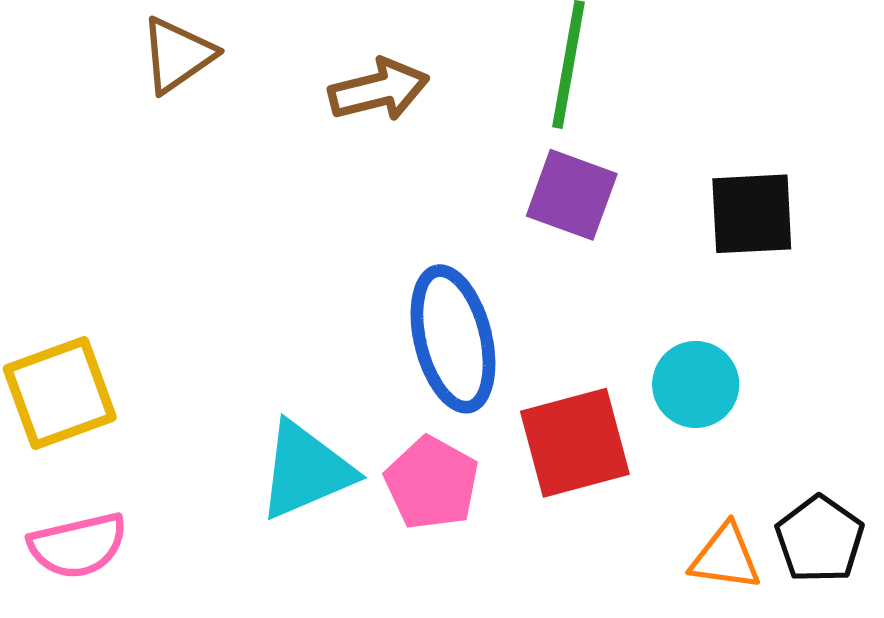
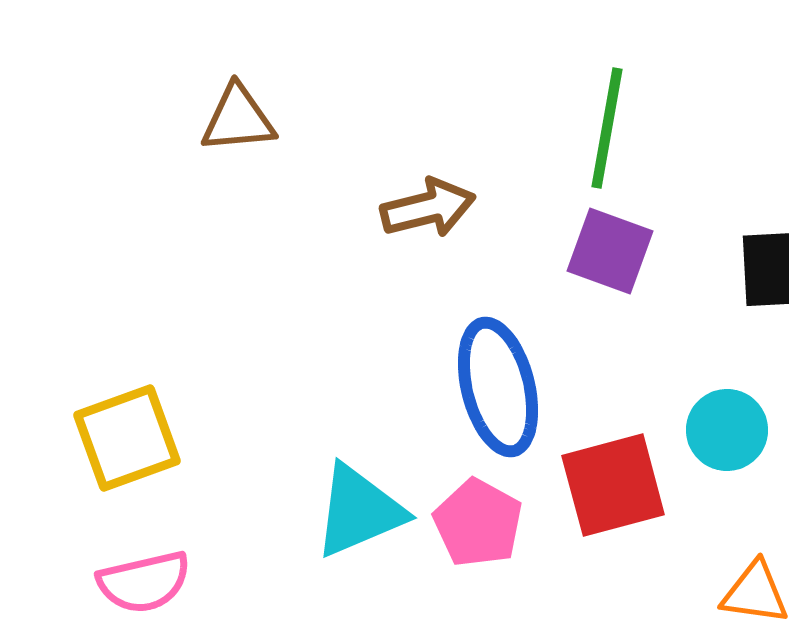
brown triangle: (177, 55) -> (238, 119), turned 30
brown arrow: (379, 90) -> (428, 208), moved

